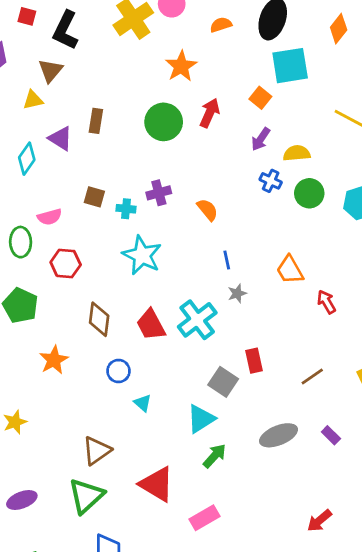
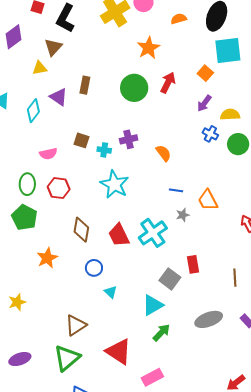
green ellipse: (21, 242) -> (27, 184), moved
blue line: (227, 260) -> (176, 190), turned -72
orange trapezoid: (290, 270) -> (208, 200), moved
brown line: (312, 376) -> (235, 278), turned -60

